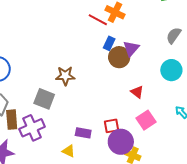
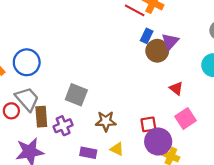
brown star: (65, 76) -> (106, 121), moved
purple cross: (32, 128) -> (63, 126), size x0.7
purple rectangle: (83, 133) -> (88, 153), moved
yellow triangle: (69, 151) -> (117, 149), moved

